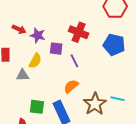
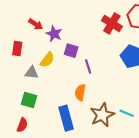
red cross: (79, 32) -> (112, 23), moved
orange semicircle: (71, 86) -> (80, 92), turned -49
green square: (37, 107) -> (29, 100), moved

